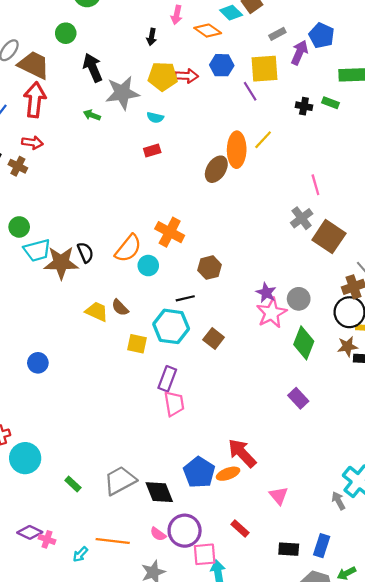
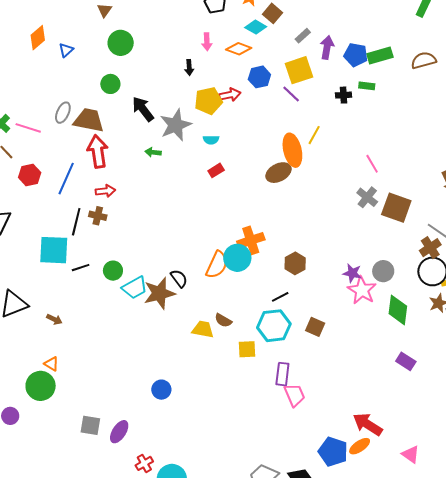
blue pentagon: (322, 35) -> (356, 55), moved
brown ellipse: (216, 169) -> (278, 173), turned 45
orange cross: (170, 232) -> (251, 240), turned -32
cyan circle: (148, 266) -> (237, 258), moved, size x1.4

